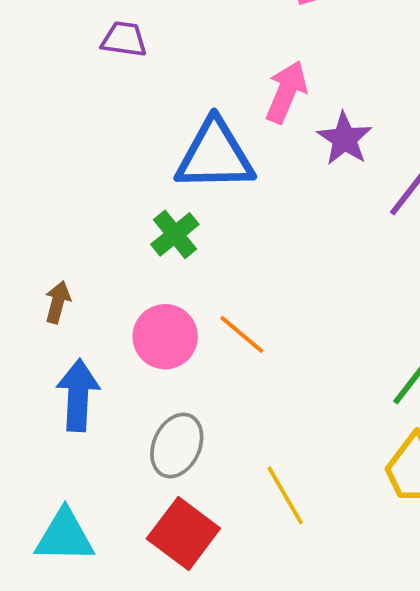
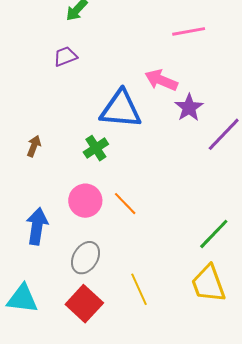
purple trapezoid: (124, 39) -> (65, 56), moved, turned -35
pink arrow: (286, 92) -> (161, 80), turned -96
brown arrow: (58, 302) -> (34, 146), moved

